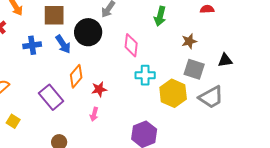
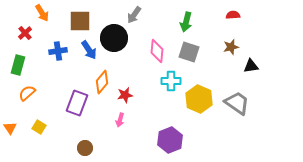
brown star: (189, 41) -> (231, 47), moved
gray square: (194, 69) -> (189, 52), moved
purple rectangle: (51, 97) -> (77, 103), turned 60
gray trapezoid: (211, 97) -> (237, 103), turned -116

